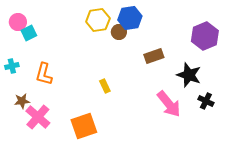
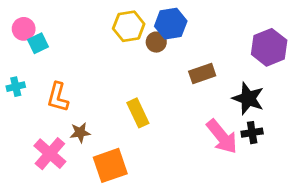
yellow rectangle: (105, 86) -> (138, 113), size x1.5
brown star: (22, 101) -> (80, 133), moved
black cross: (206, 101) -> (252, 133), moved, turned -35

